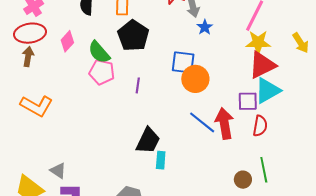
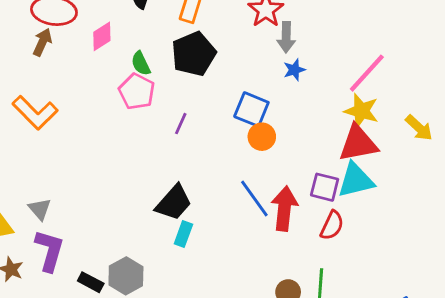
yellow arrow: (301, 43) -> (419, 128), turned -30
green semicircle: (99, 52) -> (141, 63), size x0.7
orange circle: (195, 79) -> (262, 137), size x0.7

